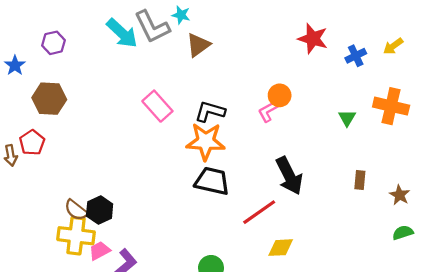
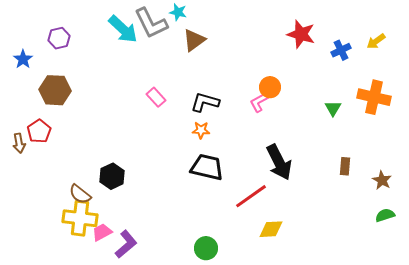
pink rectangle: (157, 106) -> (156, 97), size x0.7
orange star: (206, 141) -> (201, 130), size x0.5
black hexagon: (100, 210) -> (112, 176), moved

